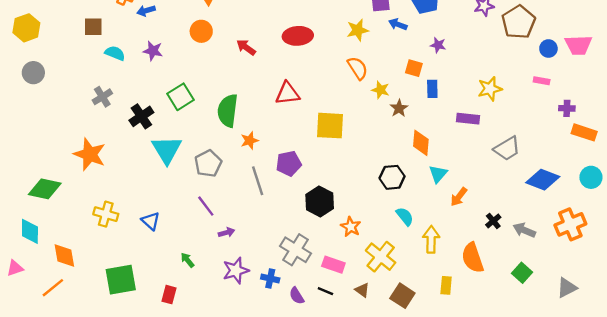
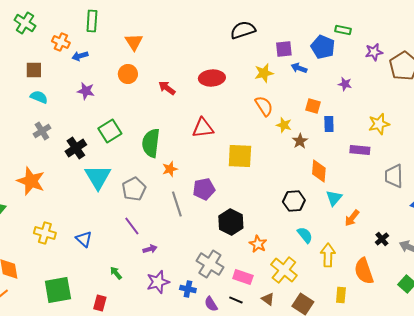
purple star: (438, 45) -> (345, 84), moved
cyan semicircle: (115, 53) -> (39, 97), moved
gray trapezoid: (507, 149) -> (394, 176), turned 120

